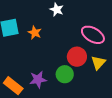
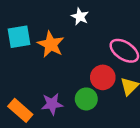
orange star: (35, 33) -> (51, 44), size x1.5

